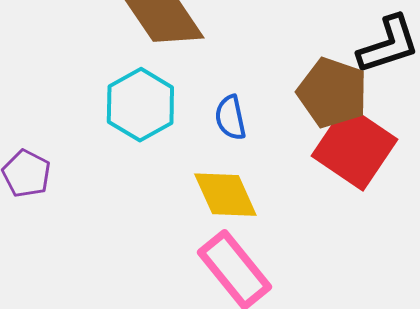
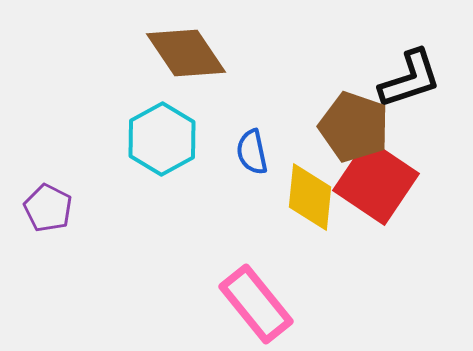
yellow diamond: (225, 195) -> (310, 197), moved, turned 30

